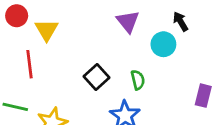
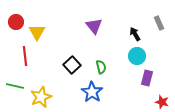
black arrow: (181, 21) -> (135, 34), moved
cyan circle: (163, 44) -> (137, 56), moved

